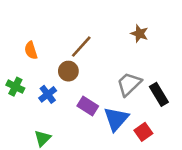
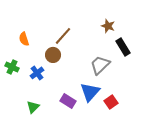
black rectangle: (159, 94) -> (123, 47), moved
purple rectangle: (88, 106) -> (68, 101), moved

